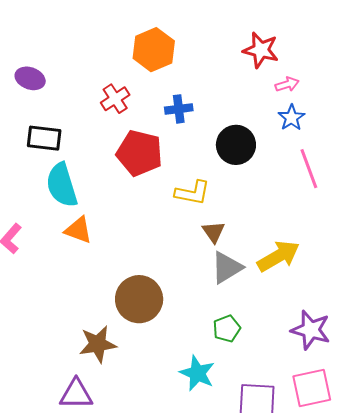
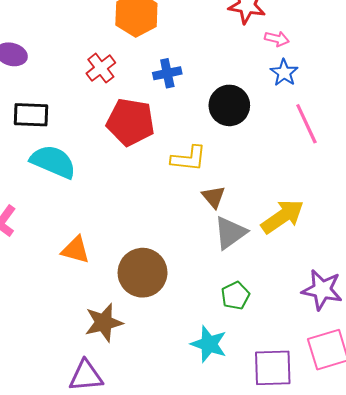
pink arrow: (287, 84) -> (277, 39), turned 35
cyan semicircle: (62, 185) -> (53, 162), turned 135
orange triangle: (78, 230) -> (76, 250), moved

